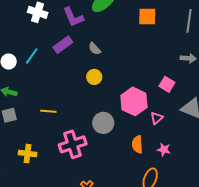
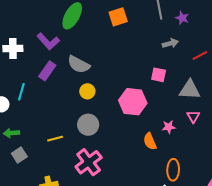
gray semicircle: (95, 49) -> (79, 64), size x1.6
pink triangle: (157, 118) -> (193, 117), moved
gray circle: (103, 123) -> (88, 125), moved
pink star: (164, 150) -> (169, 127), moved

